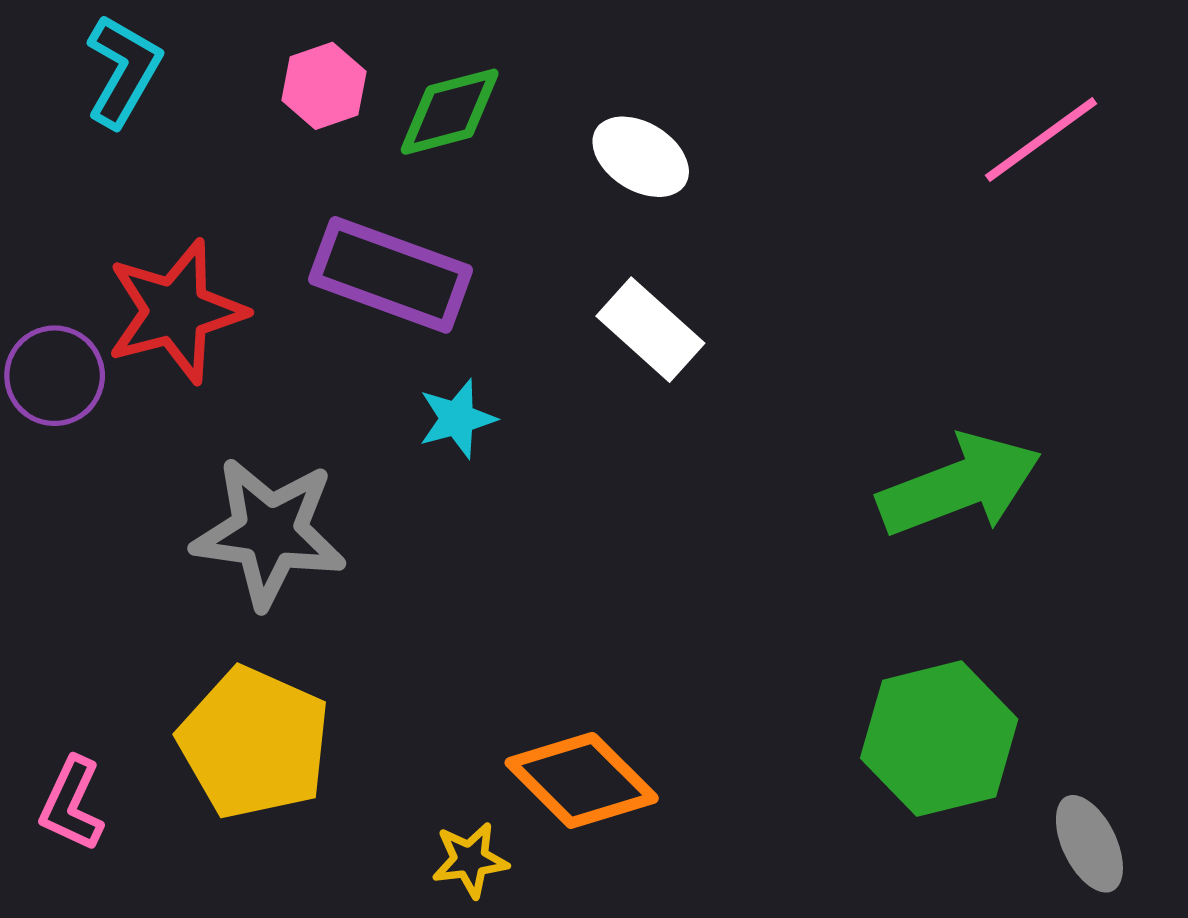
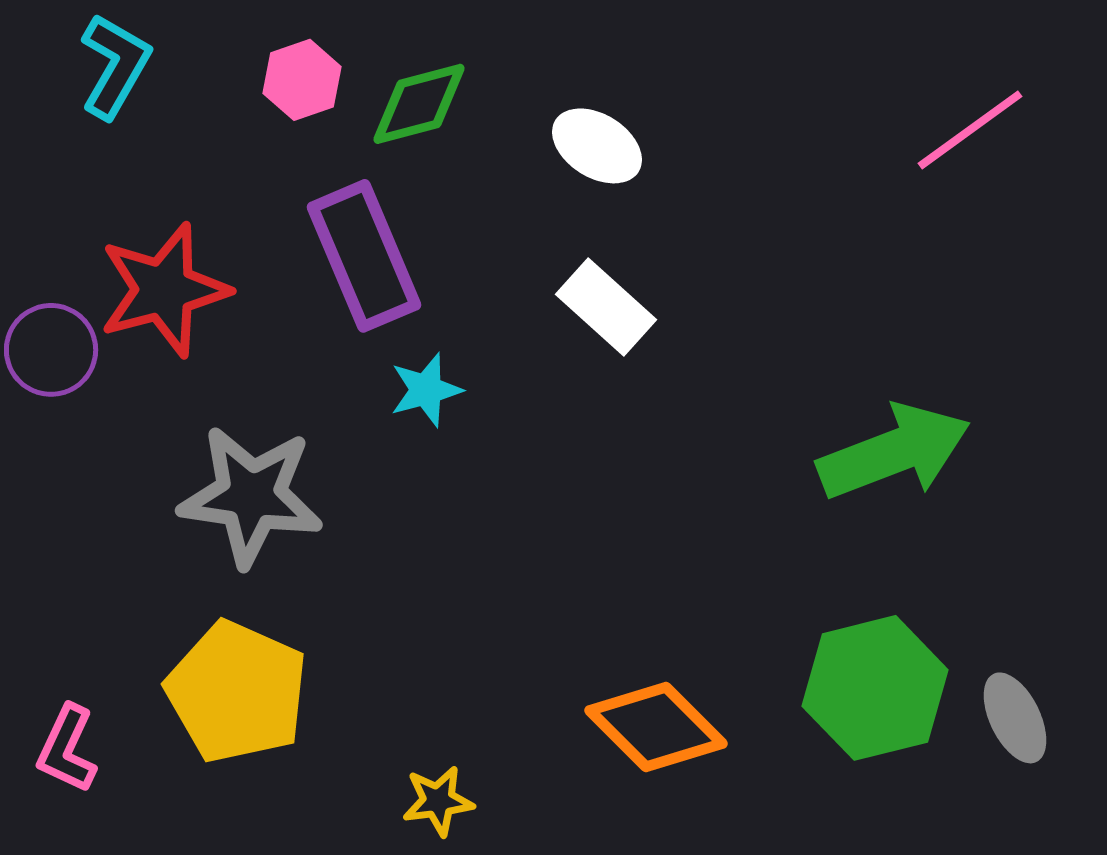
purple rectangle: (391, 275) -> (364, 256), turned 47
orange diamond: (582, 780) -> (656, 727), moved
gray ellipse: (1089, 844) -> (1015, 718), moved

